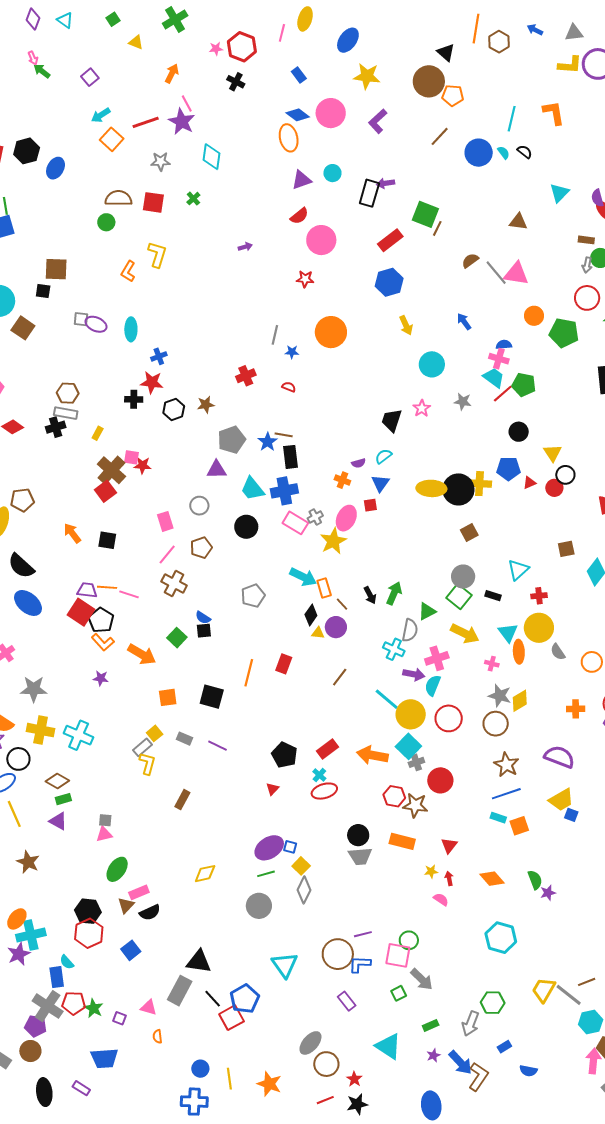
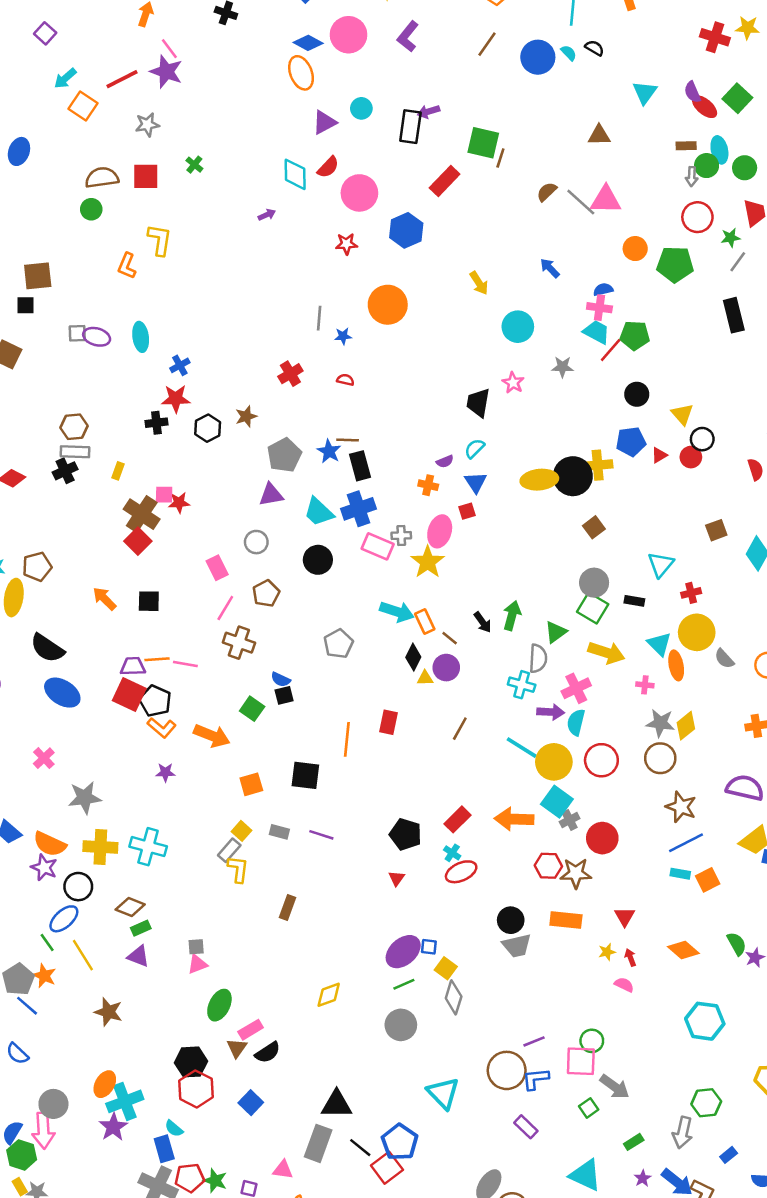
cyan diamond: (212, 157) -> (295, 174), moved
blue hexagon: (389, 282) -> (406, 230), moved
gray cross: (315, 517) -> (401, 536), turned 35

